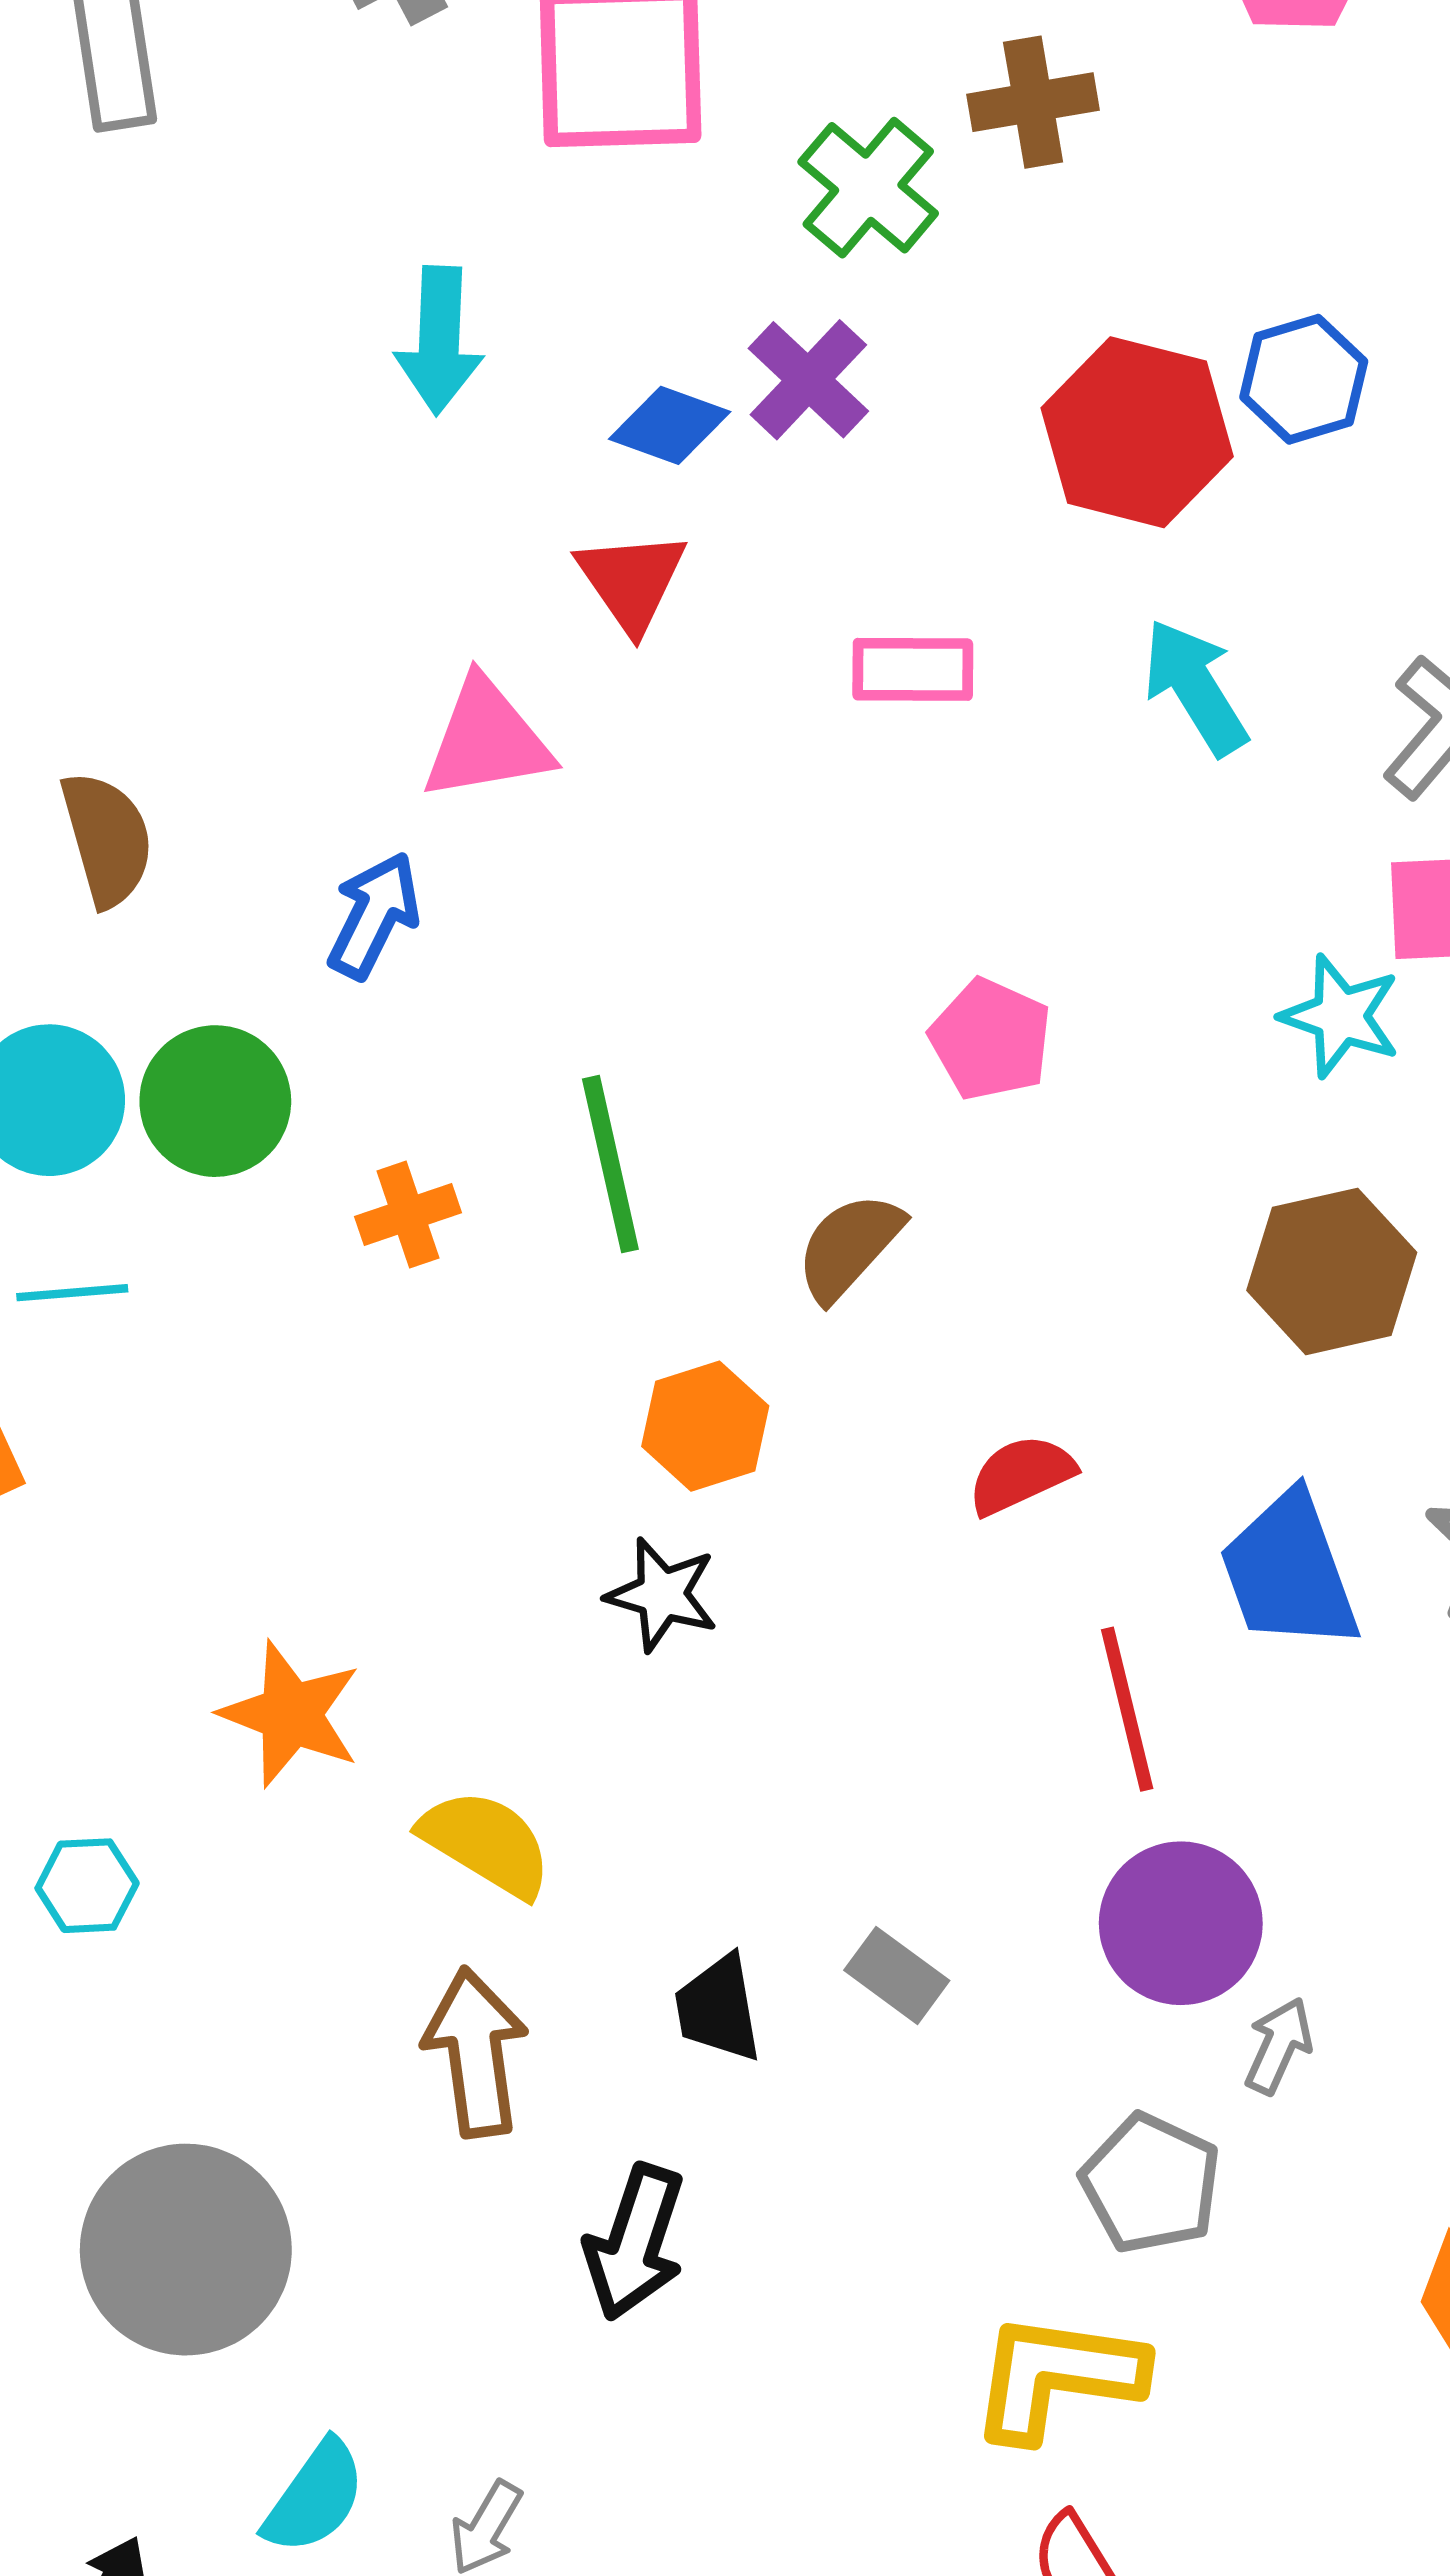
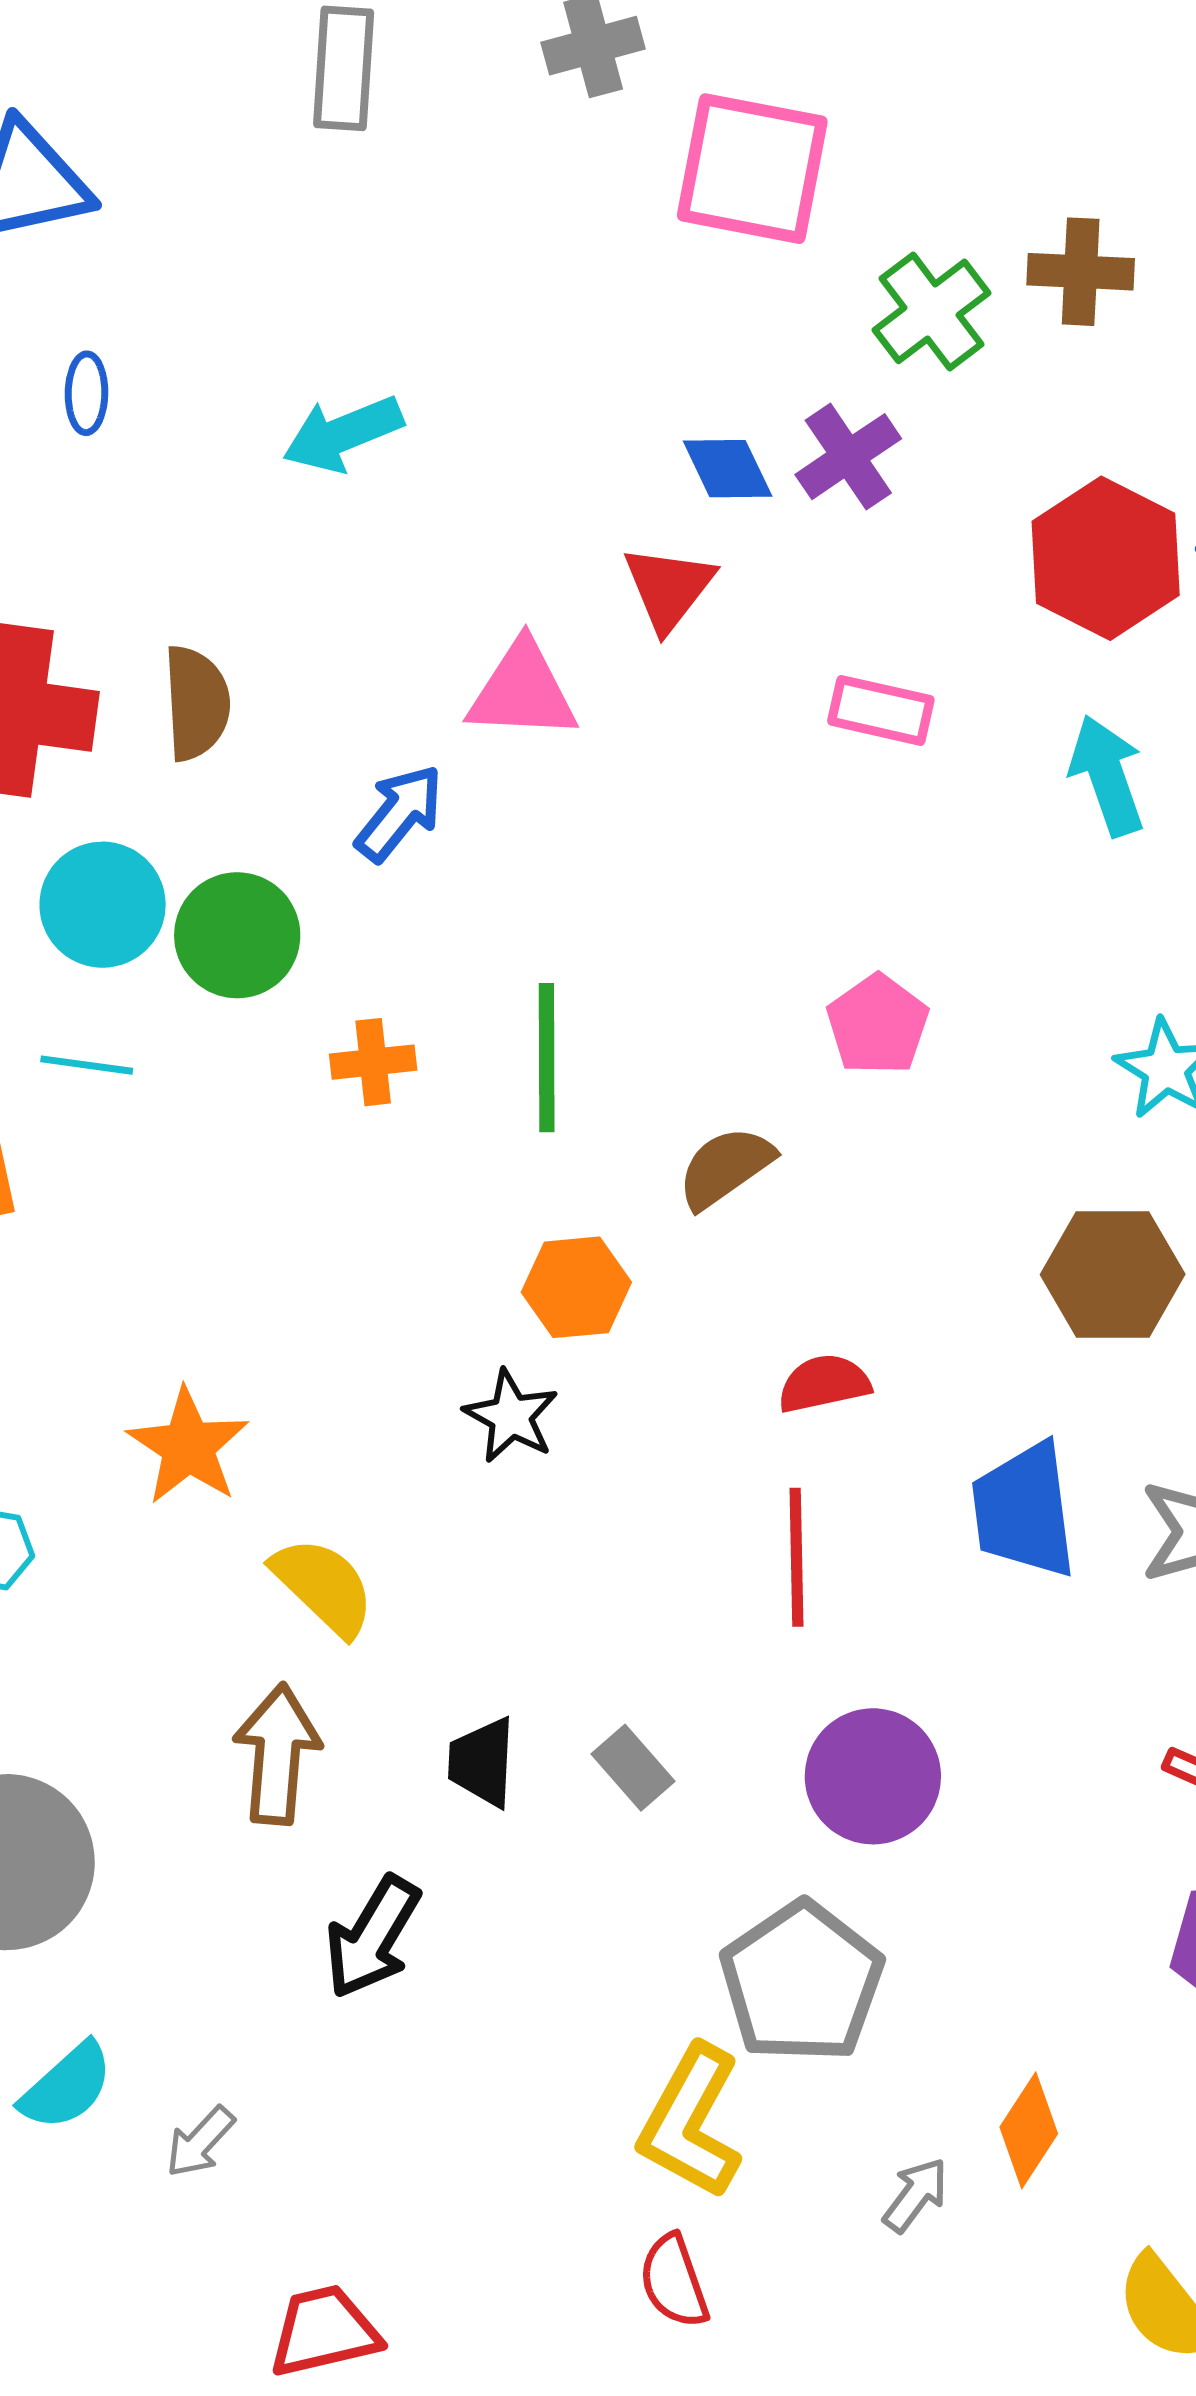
cyan arrow: (439, 340) -> (343, 434), moved, turned 53
blue diamond: (670, 425) -> (728, 469), turned 32
red line: (1127, 1709) -> (796, 1557), moved
gray arrow: (1279, 2046) -> (915, 2195), moved
gray pentagon: (1151, 2183) -> (802, 1982), size x1.4
yellow L-shape: (1057, 2376) -> (691, 2122), turned -82

